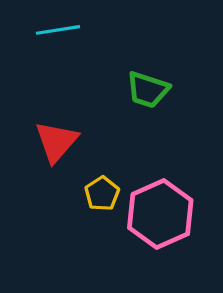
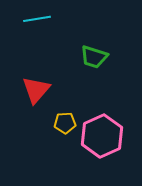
yellow pentagon: (102, 194) -> (65, 123), turned 30

